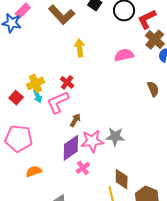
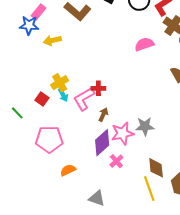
yellow arrow: (80, 48) -> (52, 40), moved, turned -90
red cross: (67, 82) -> (98, 88), moved, turned -32

